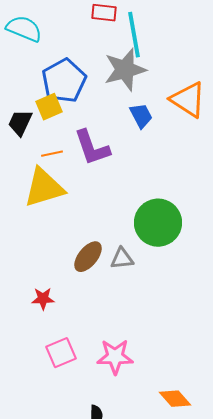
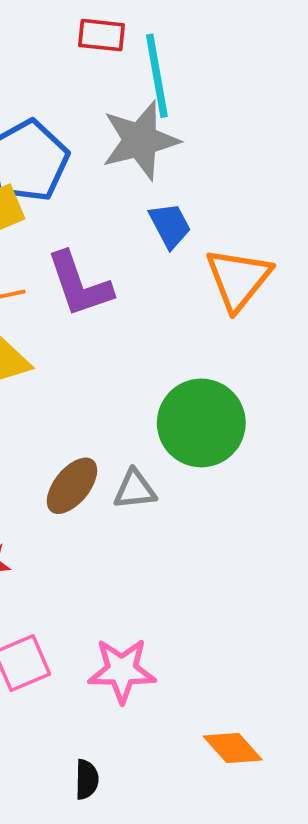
orange triangle: (188, 100) -> (238, 279), moved, turned 36

